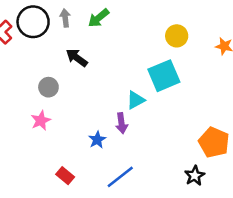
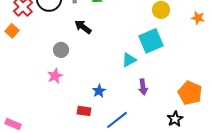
purple arrow: (122, 123) -> (143, 87), moved
red rectangle: (65, 176) -> (84, 111), moved, turned -32

